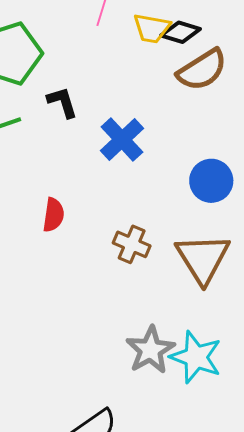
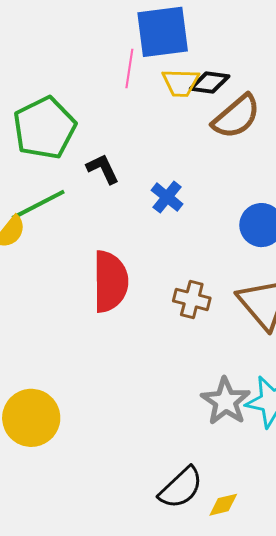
blue cross: (122, 139) -> (167, 197), size x0.7
red semicircle: (53, 215) -> (110, 282), size x1.8

